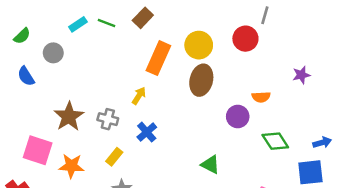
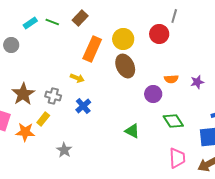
purple star: (301, 75) -> (197, 82), moved
brown ellipse: (201, 80) -> (125, 66), turned -40
yellow arrow: (139, 96) -> (77, 78), turned 80
green diamond: (275, 141) -> (173, 121), moved
yellow rectangle: (114, 157) -> (43, 119), moved

